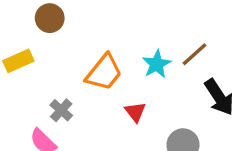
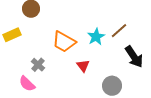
orange trapezoid: (104, 72) -> (64, 42), turned 80

